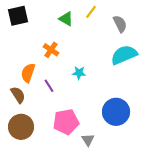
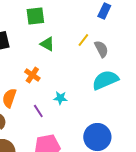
yellow line: (91, 12) -> (83, 40), moved
purple line: (49, 86) -> (38, 111), moved

